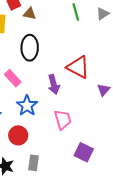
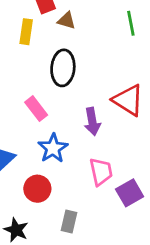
purple square: (84, 152) -> (130, 193), moved, turned 30
gray rectangle: (33, 163) -> (69, 222), moved

